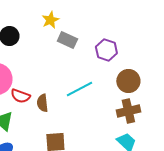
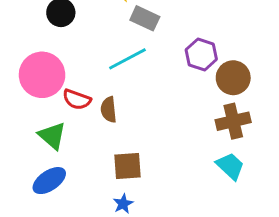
purple hexagon: (106, 50) -> (201, 55), moved
cyan line: (79, 89) -> (127, 59), moved

